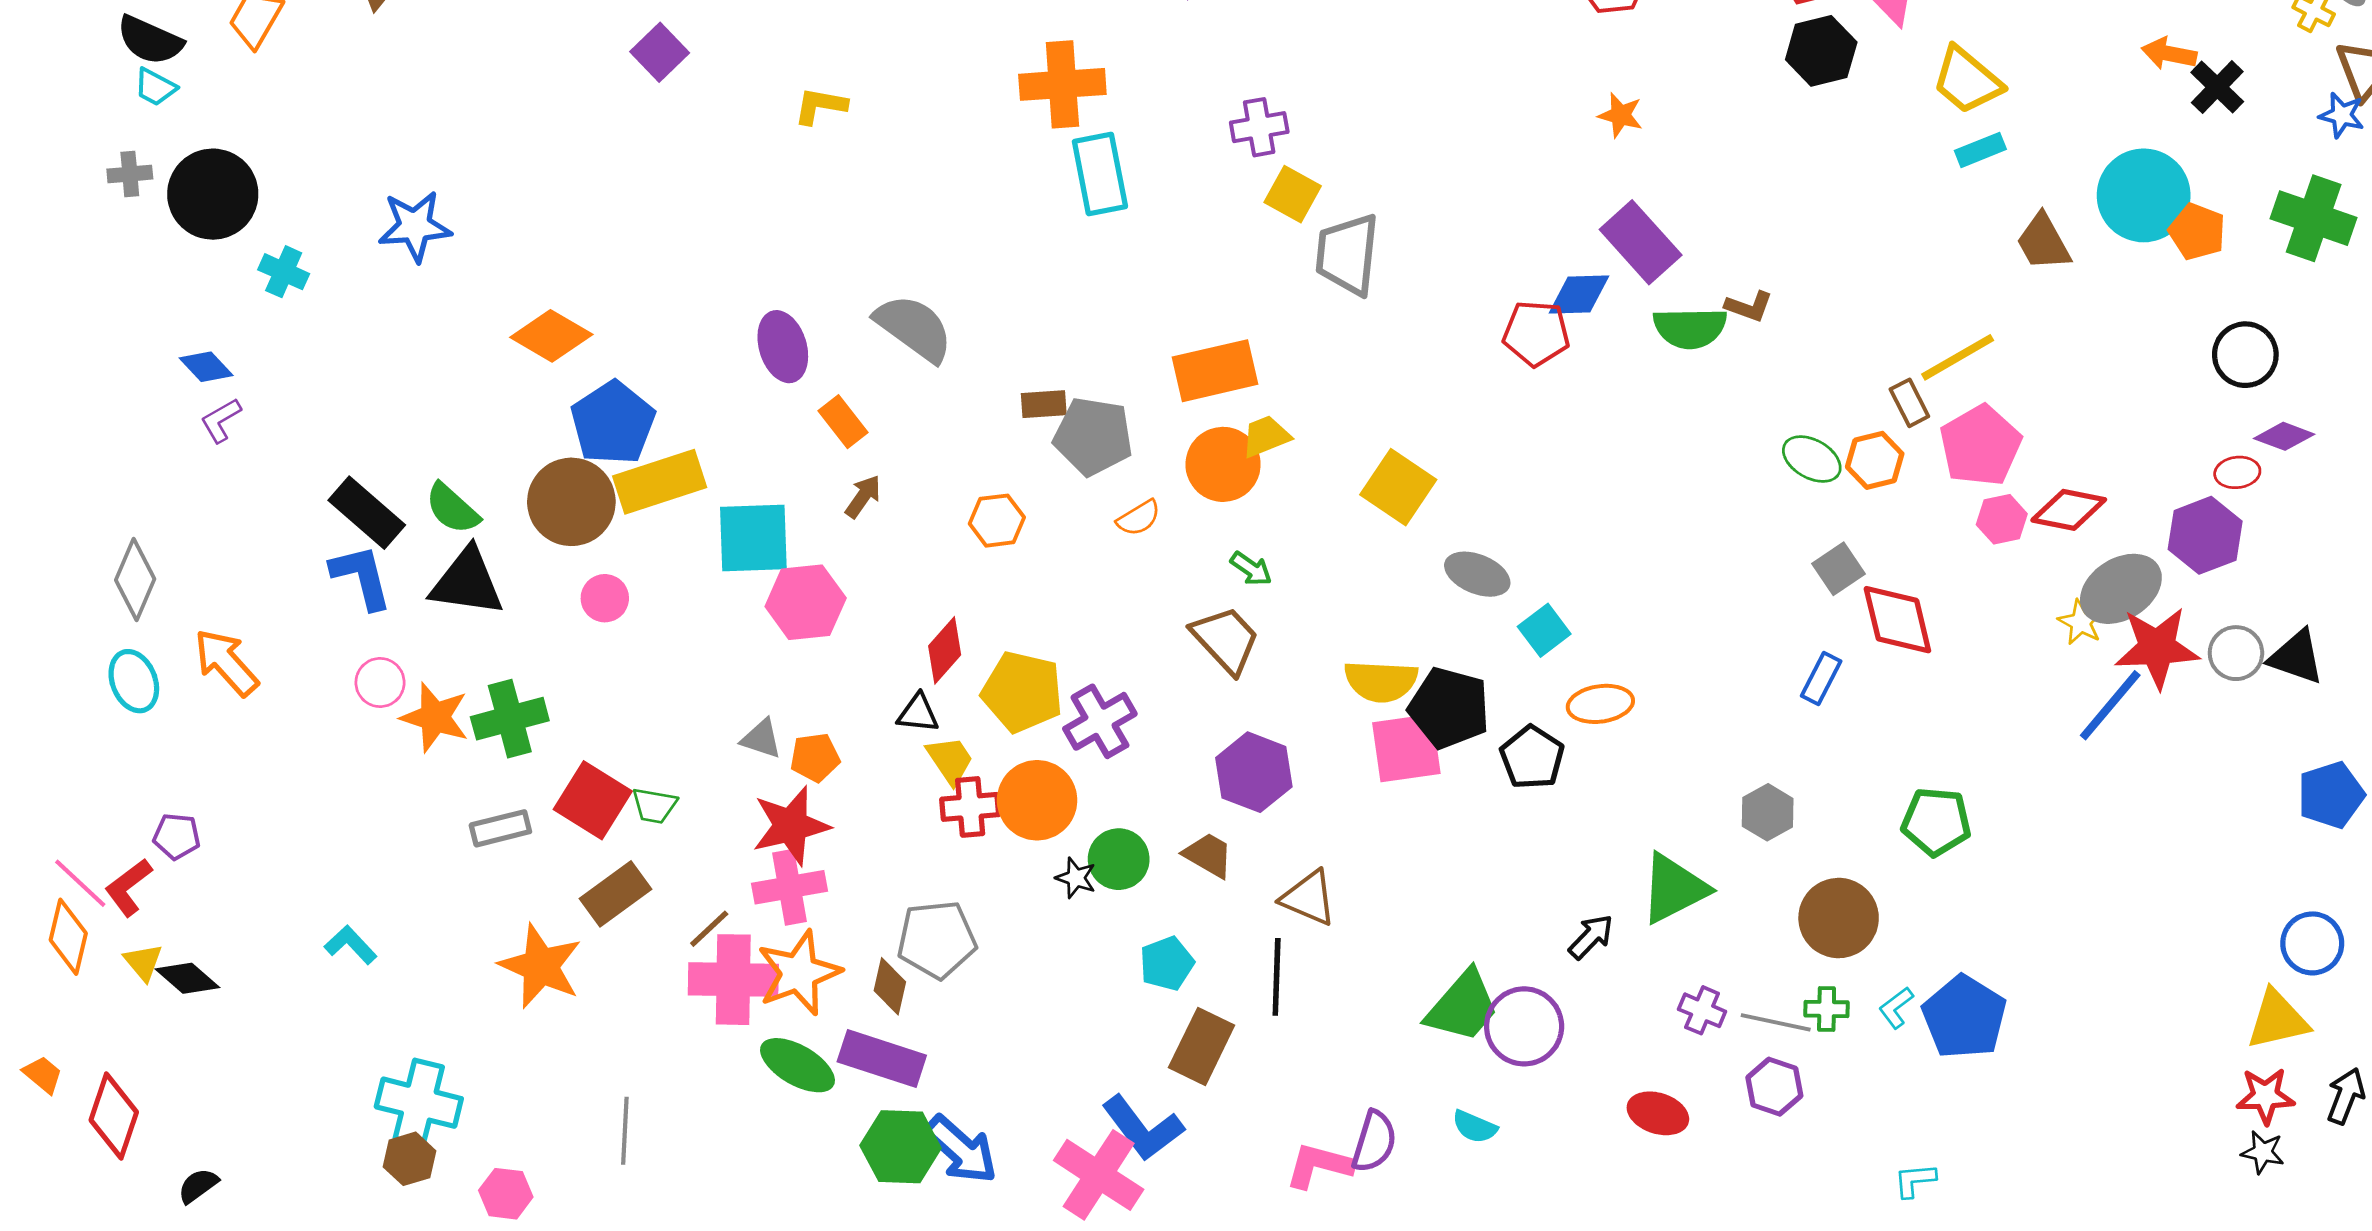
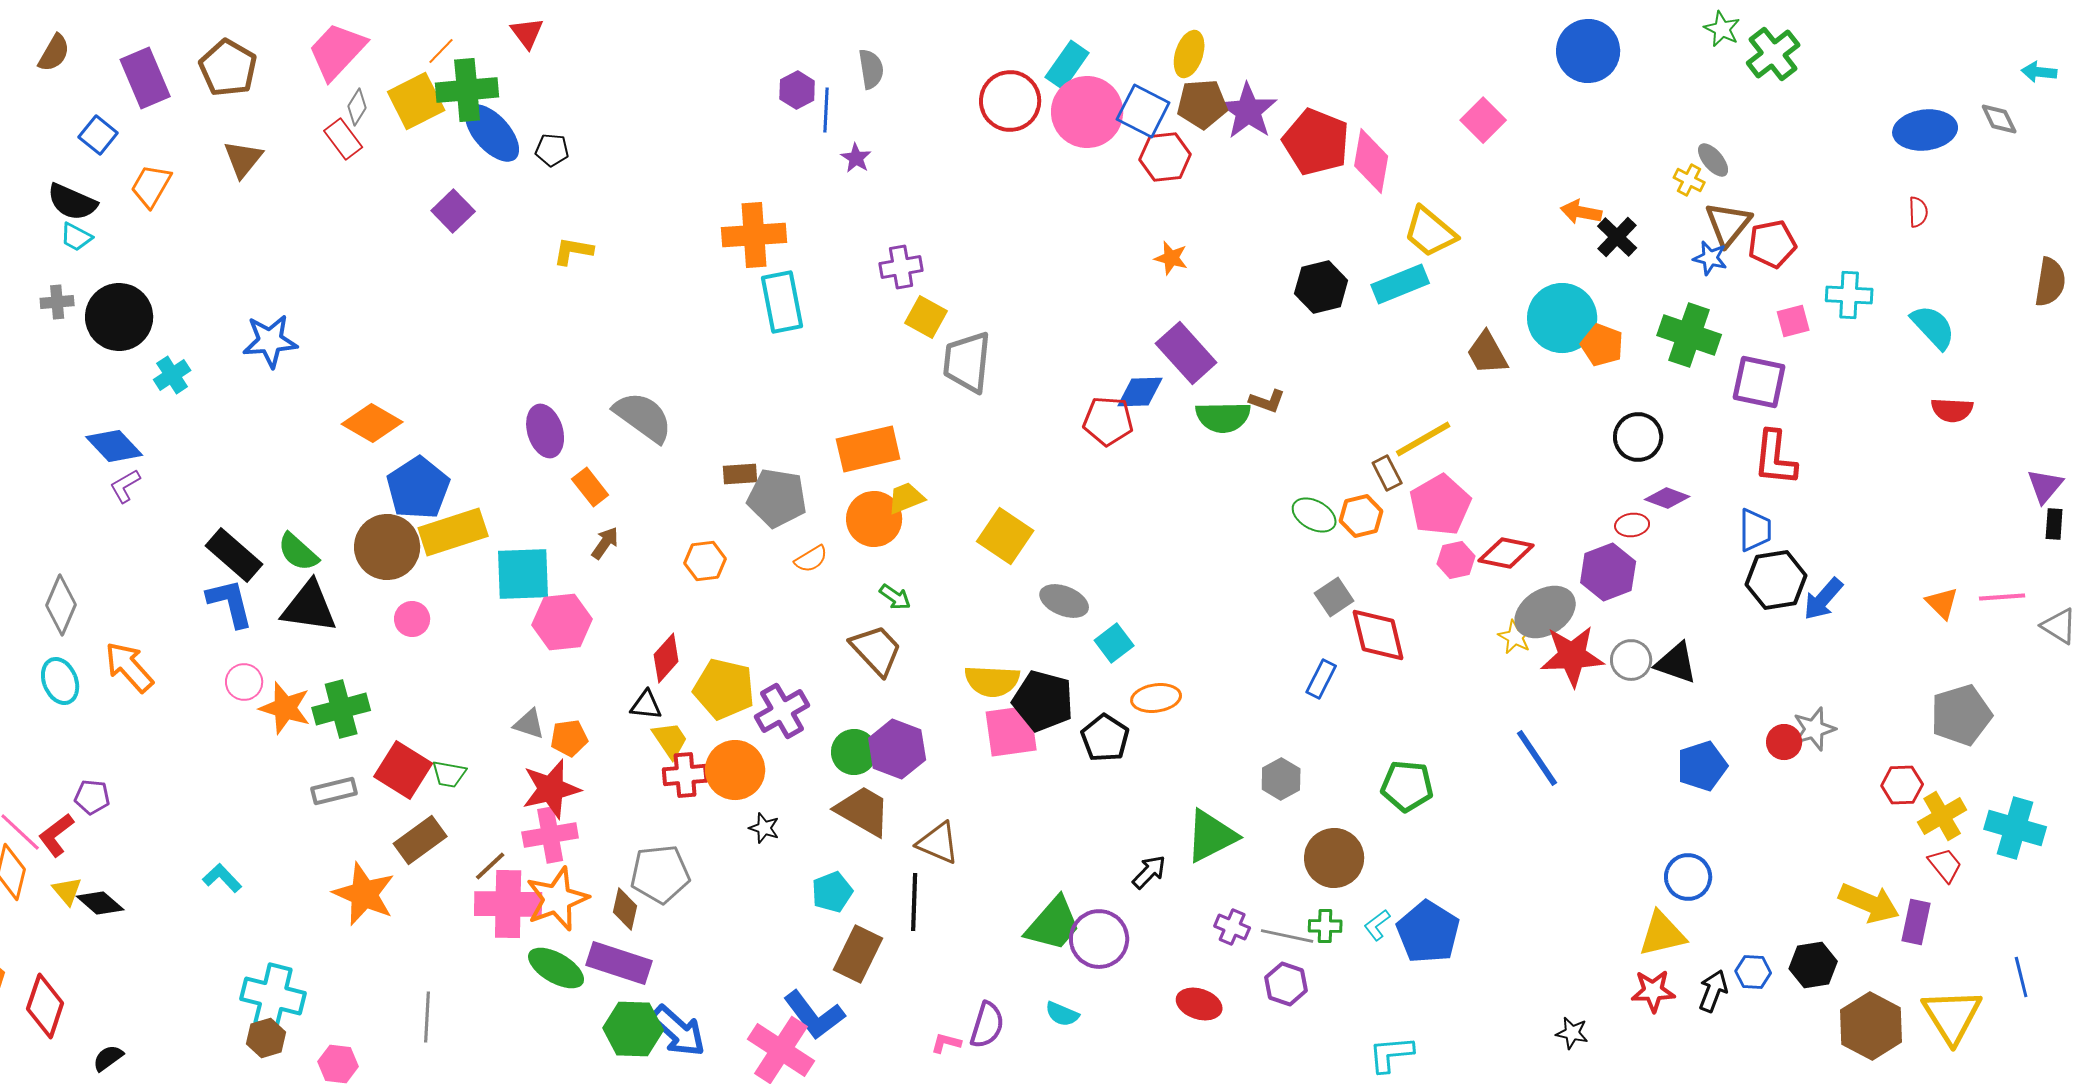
black hexagon: (1821, 51) -> (1321, 287), moved
cyan rectangle: (1980, 150) -> (1400, 284), moved, size x1.5
cyan cross: (284, 272) -> (172, 375), turned 33
blue diamond: (206, 367) -> (114, 446), size x1.4
blue line: (2110, 705) -> (1537, 758), moved, turned -74
brown trapezoid: (1208, 855) -> (863, 811), size x1.5
green circle: (1119, 859) -> (854, 752), moved
black star: (2263, 1152) -> (1572, 1033), moved
pink L-shape: (1319, 1166) -> (946, 1043), size x0.6
cyan L-shape: (1915, 1180) -> (1391, 1054), size x1.4

